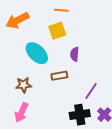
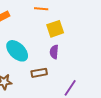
yellow square: (57, 31) -> (55, 29), moved

